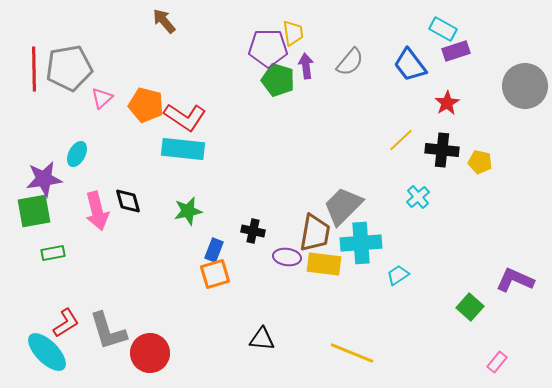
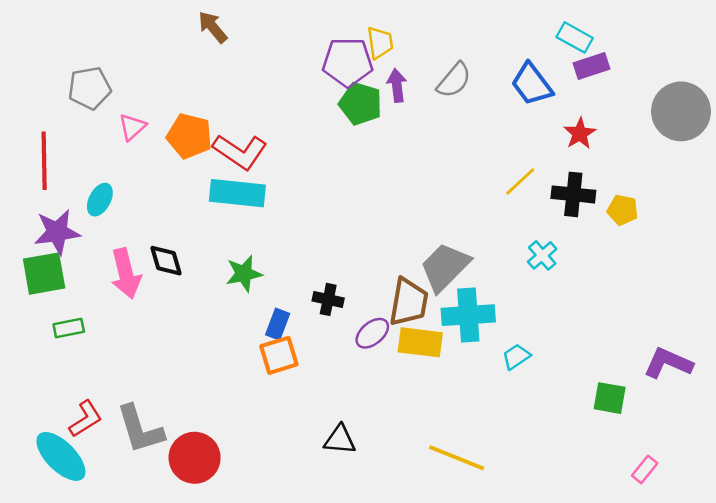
gray pentagon: (69, 68) -> (89, 88), size x0.7
red line: (34, 69) -> (44, 161), moved
purple ellipse: (287, 257) -> (372, 333), turned -48
green square: (470, 307) -> (610, 398), turned -32

